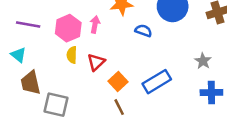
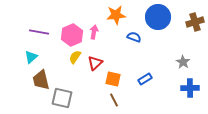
cyan triangle: (18, 55) -> (31, 57), turned 40
yellow semicircle: (72, 55) -> (75, 57), turned 32
orange square: (118, 82) -> (113, 79), turned -35
blue rectangle: (157, 82) -> (145, 79), size x0.6

